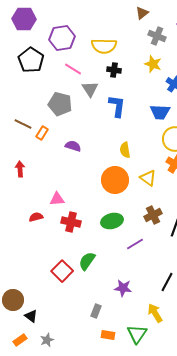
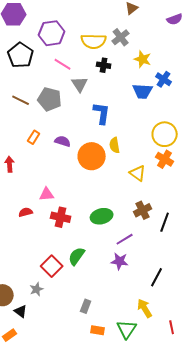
gray cross: (157, 36) -> (121, 37), moved, turned 30
blue L-shape: (117, 106) -> (102, 113), moved
blue trapezoid: (160, 112) -> (143, 91), moved
brown line: (23, 124) -> (21, 100), moved
orange rectangle: (42, 133) -> (34, 137), moved
orange circle: (115, 180) -> (92, 156), moved
purple star: (123, 288) -> (120, 261), moved
gray star: (47, 340) -> (37, 289), moved

